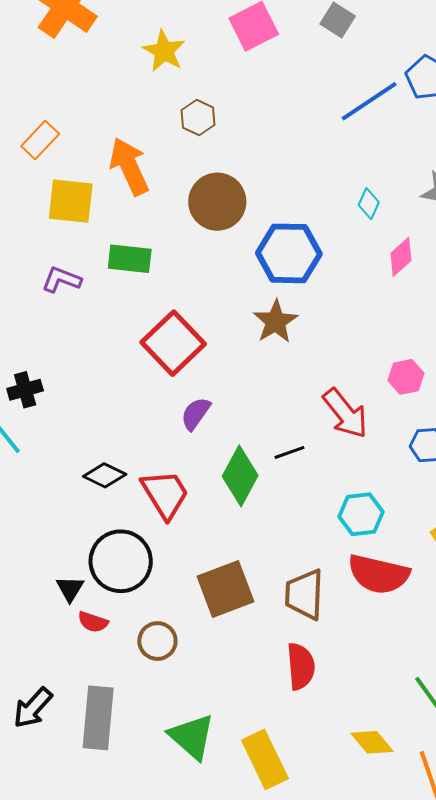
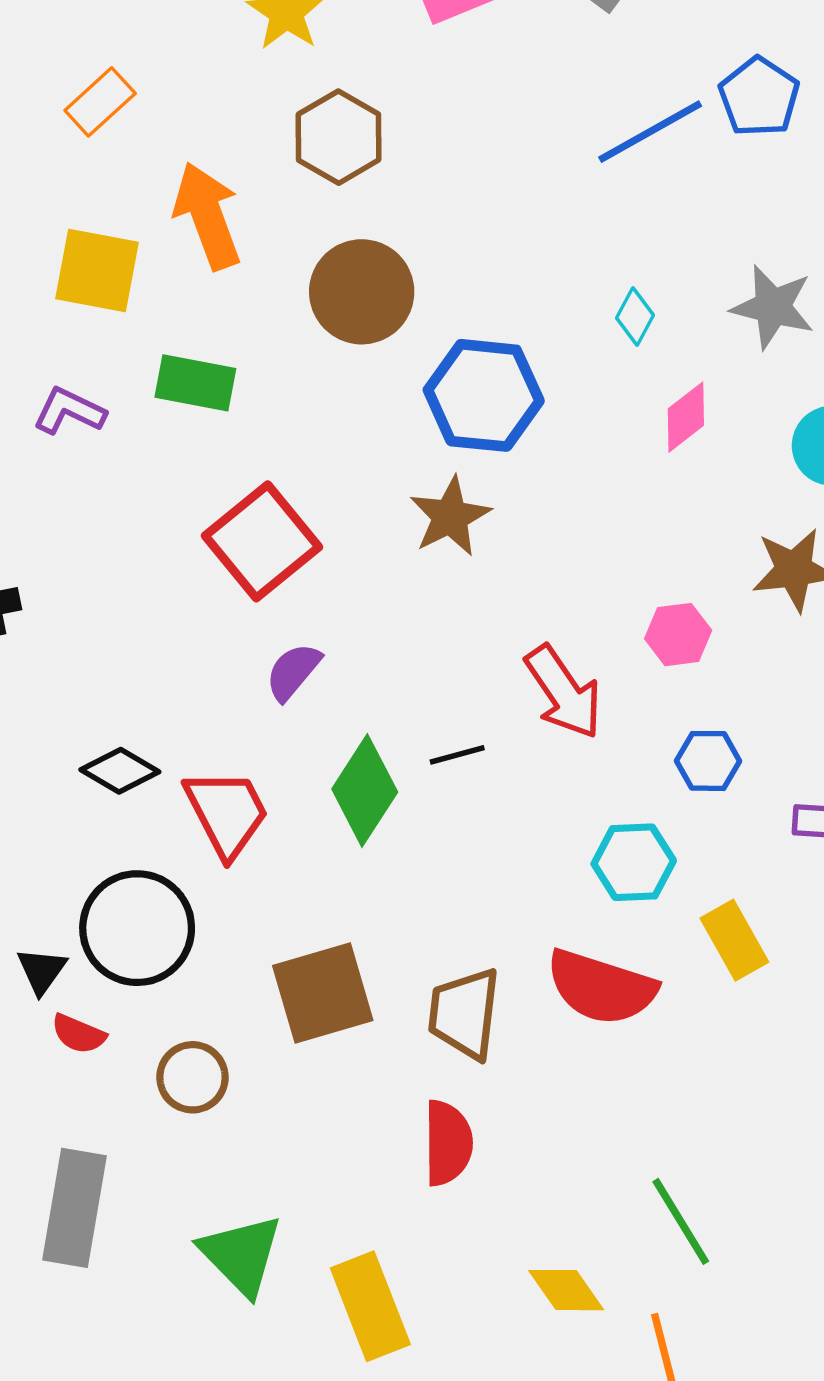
brown hexagon: (198, 118) -> (338, 137), size x1.4
orange rectangle: (40, 140) -> (100, 102), moved
cyan hexagon: (361, 514) -> (634, 862), moved

